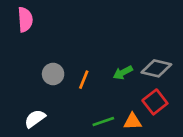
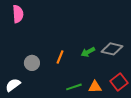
gray circle: (53, 74) -> (32, 63), moved
red square: (155, 102) -> (119, 82), moved
white semicircle: (35, 119) -> (13, 85), moved

